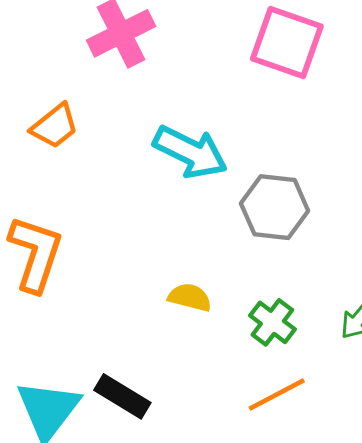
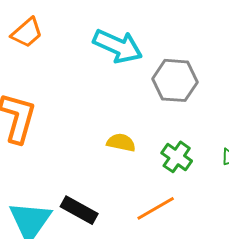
orange line: (277, 395) -> (156, 208), moved

